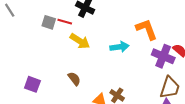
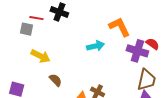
red line: (65, 22) -> (36, 18), moved
yellow arrow: (80, 41) -> (41, 56), moved

